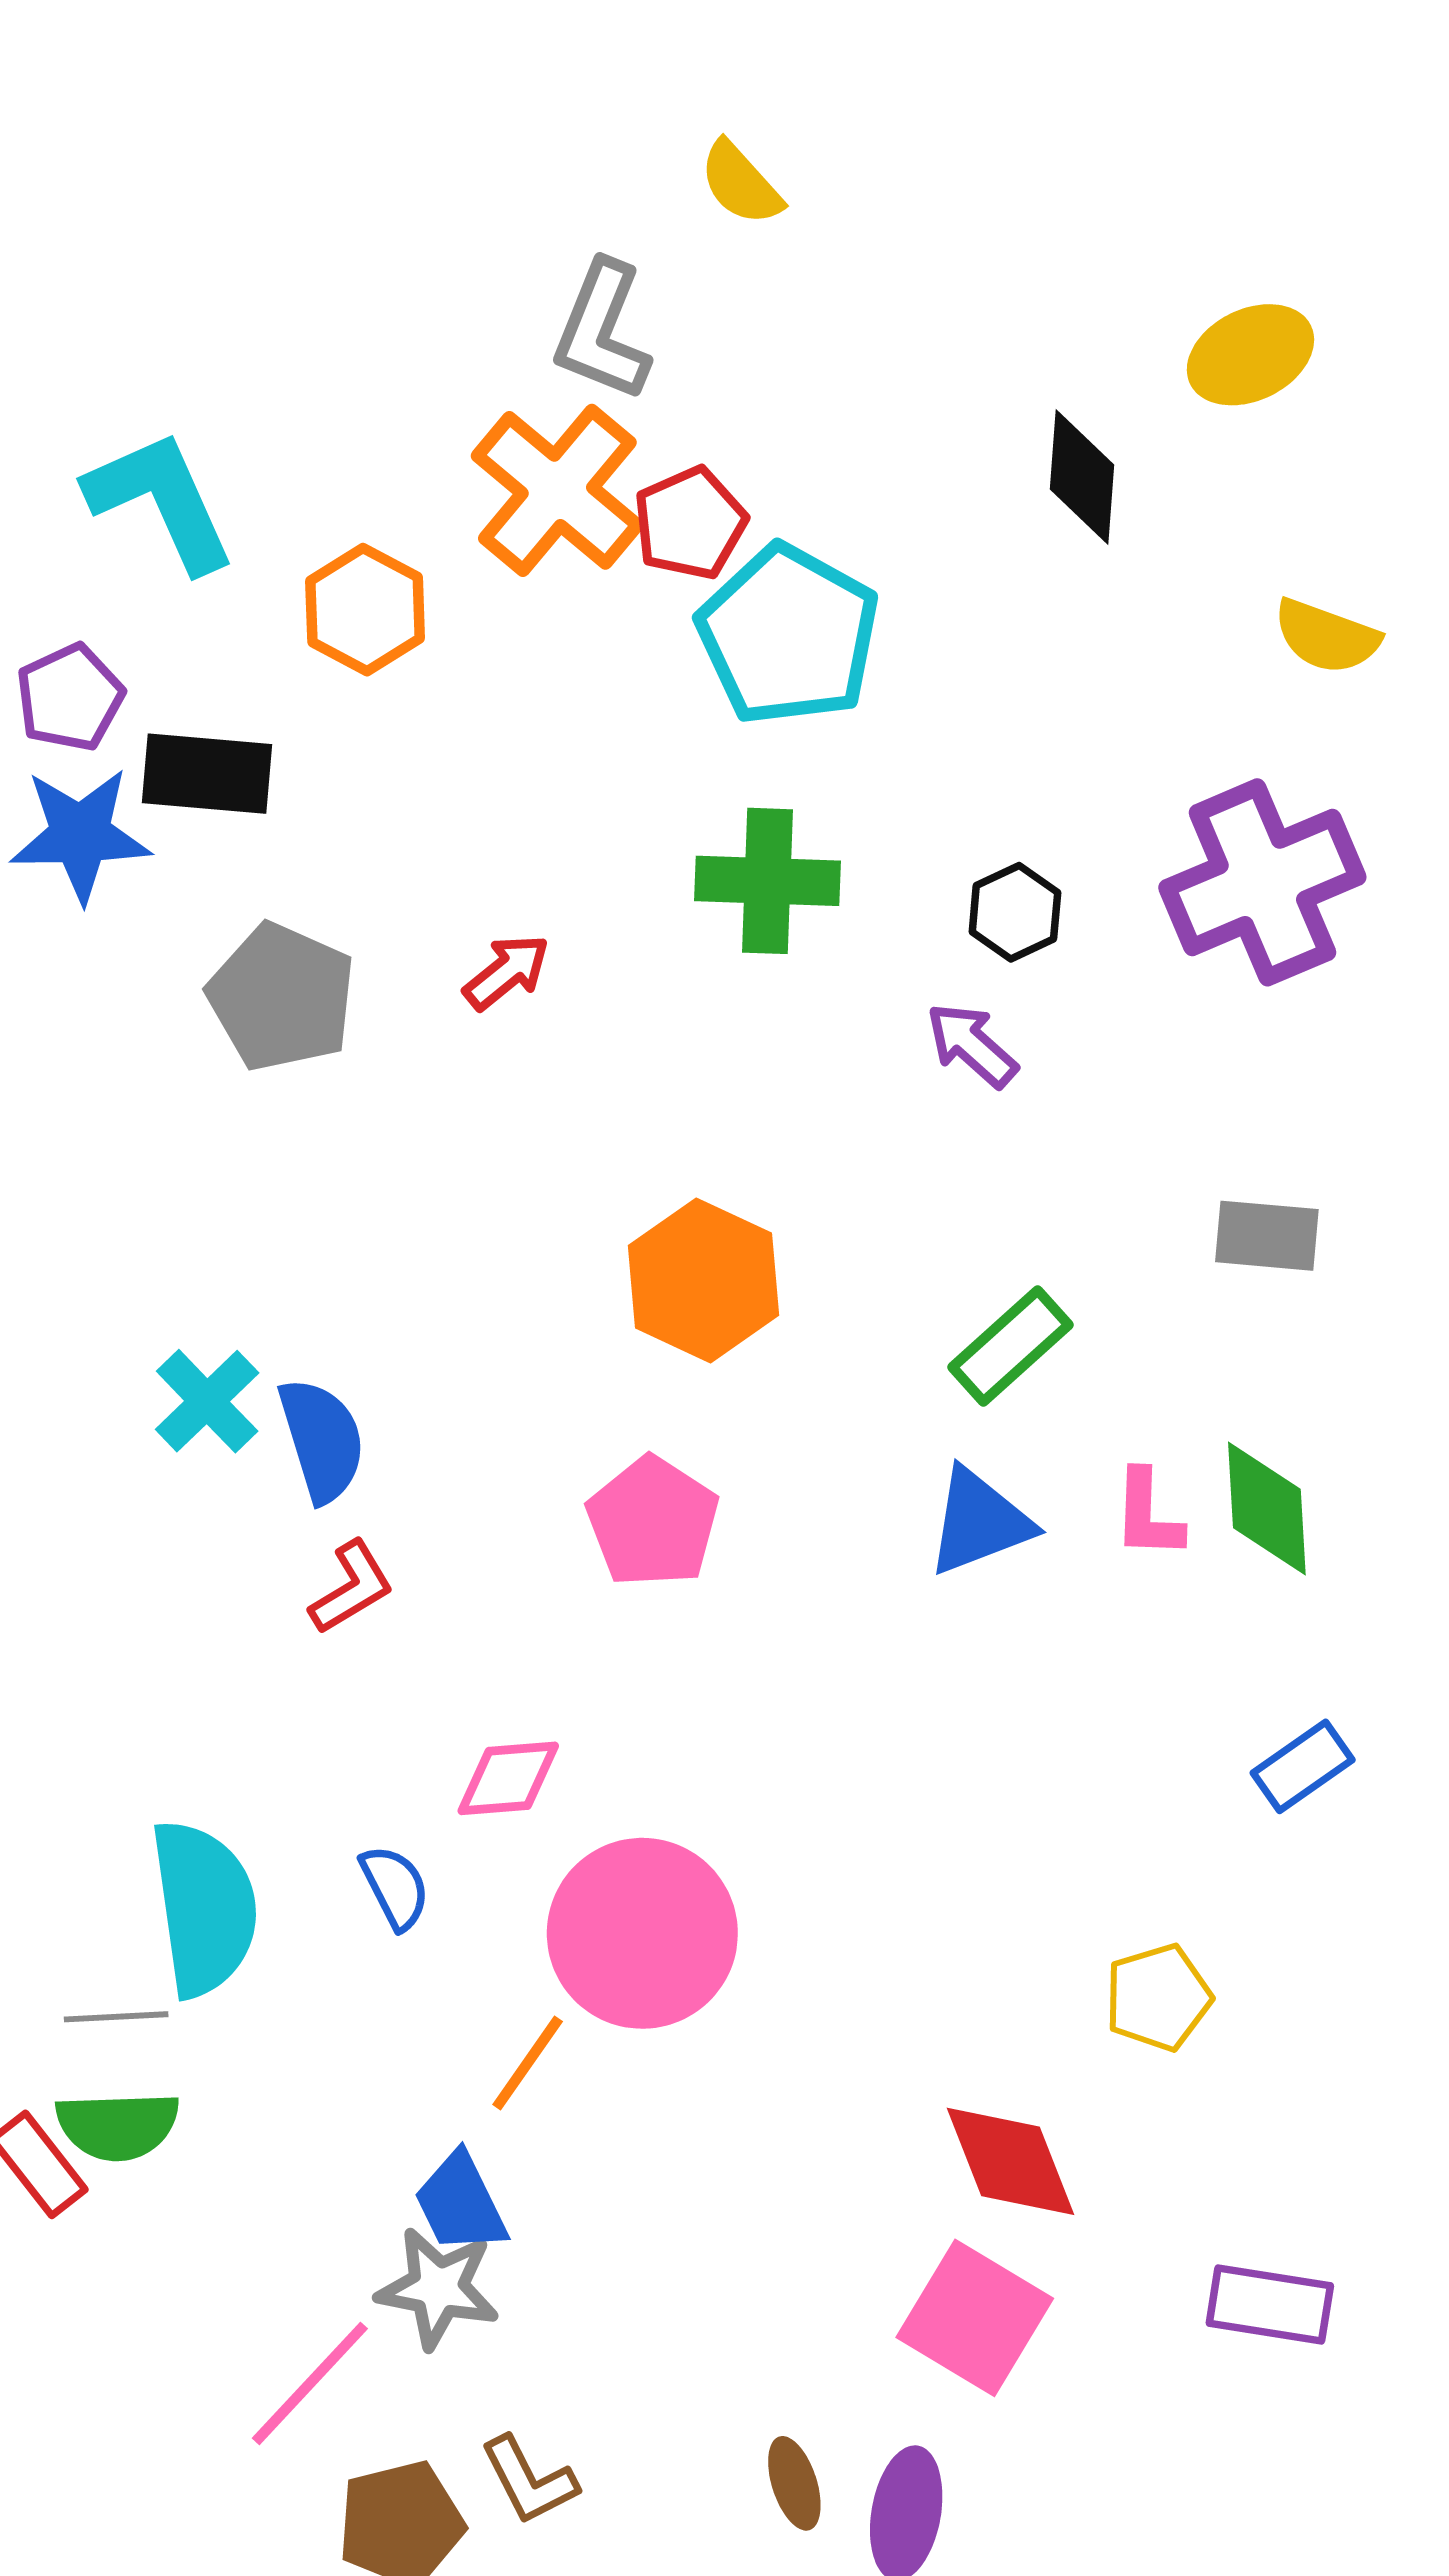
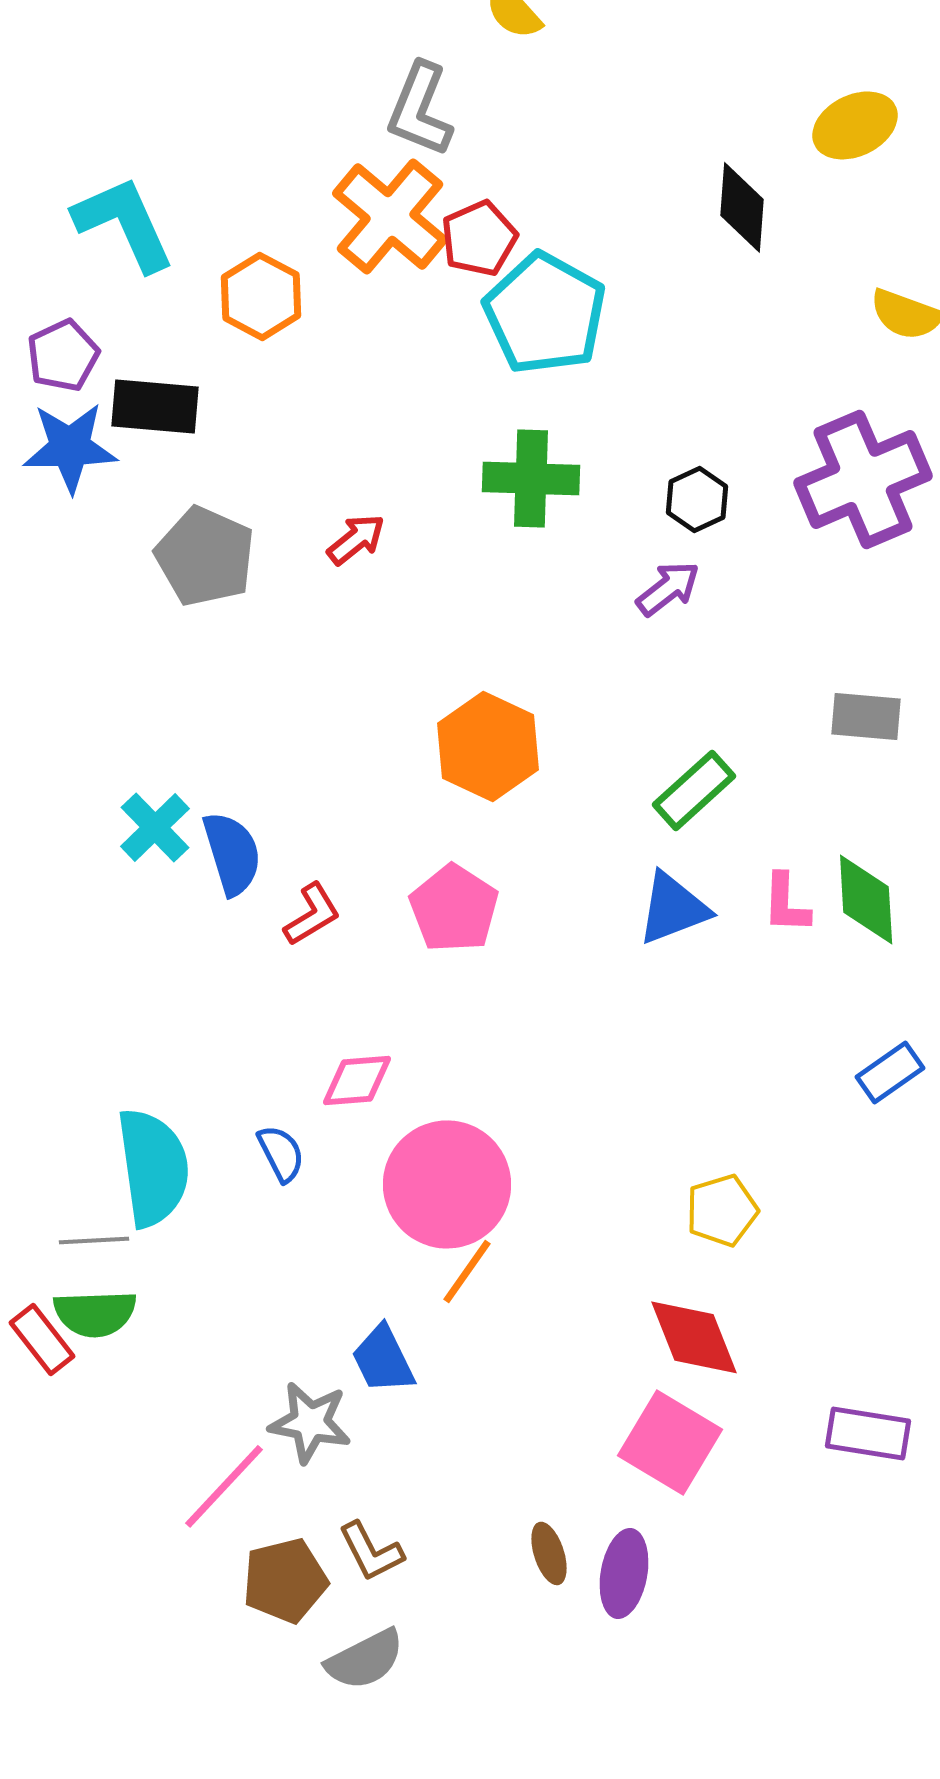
purple arrow: (972, 1045) -> (668, 588), turned 100
red L-shape: (352, 1587) -> (312, 914), moved
yellow pentagon: (1158, 1997) -> (722, 1210), moved
orange line: (528, 2063) -> (467, 1271), moved
blue trapezoid: (460, 2203) -> (383, 1359), moved

